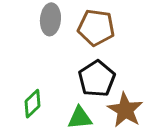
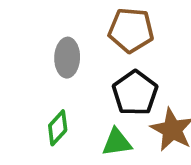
gray ellipse: (50, 19) -> (67, 58), moved

